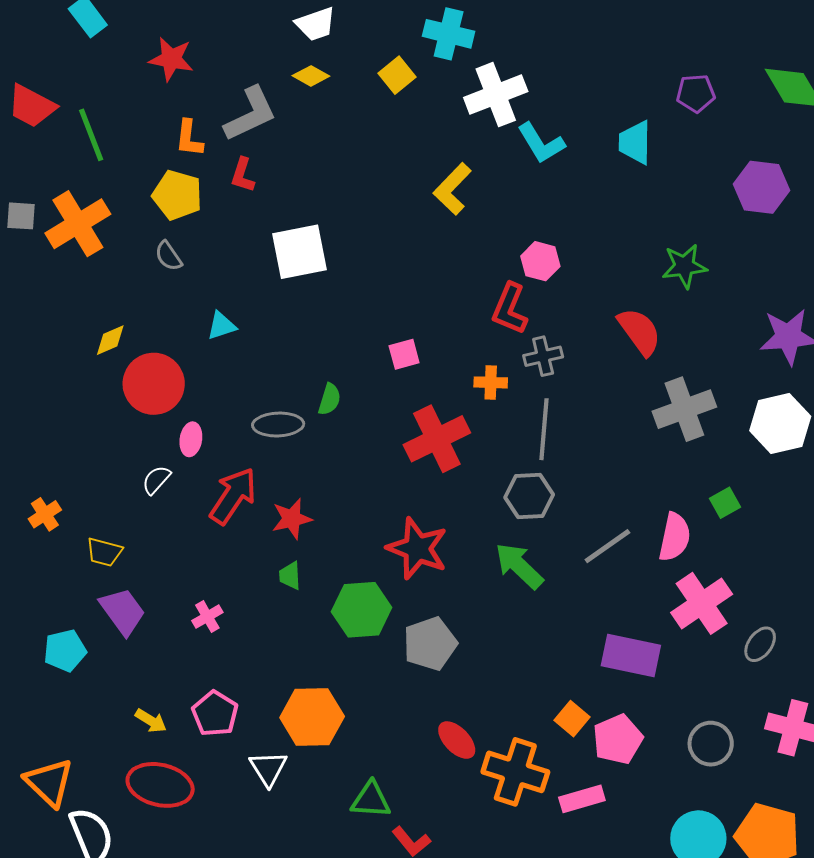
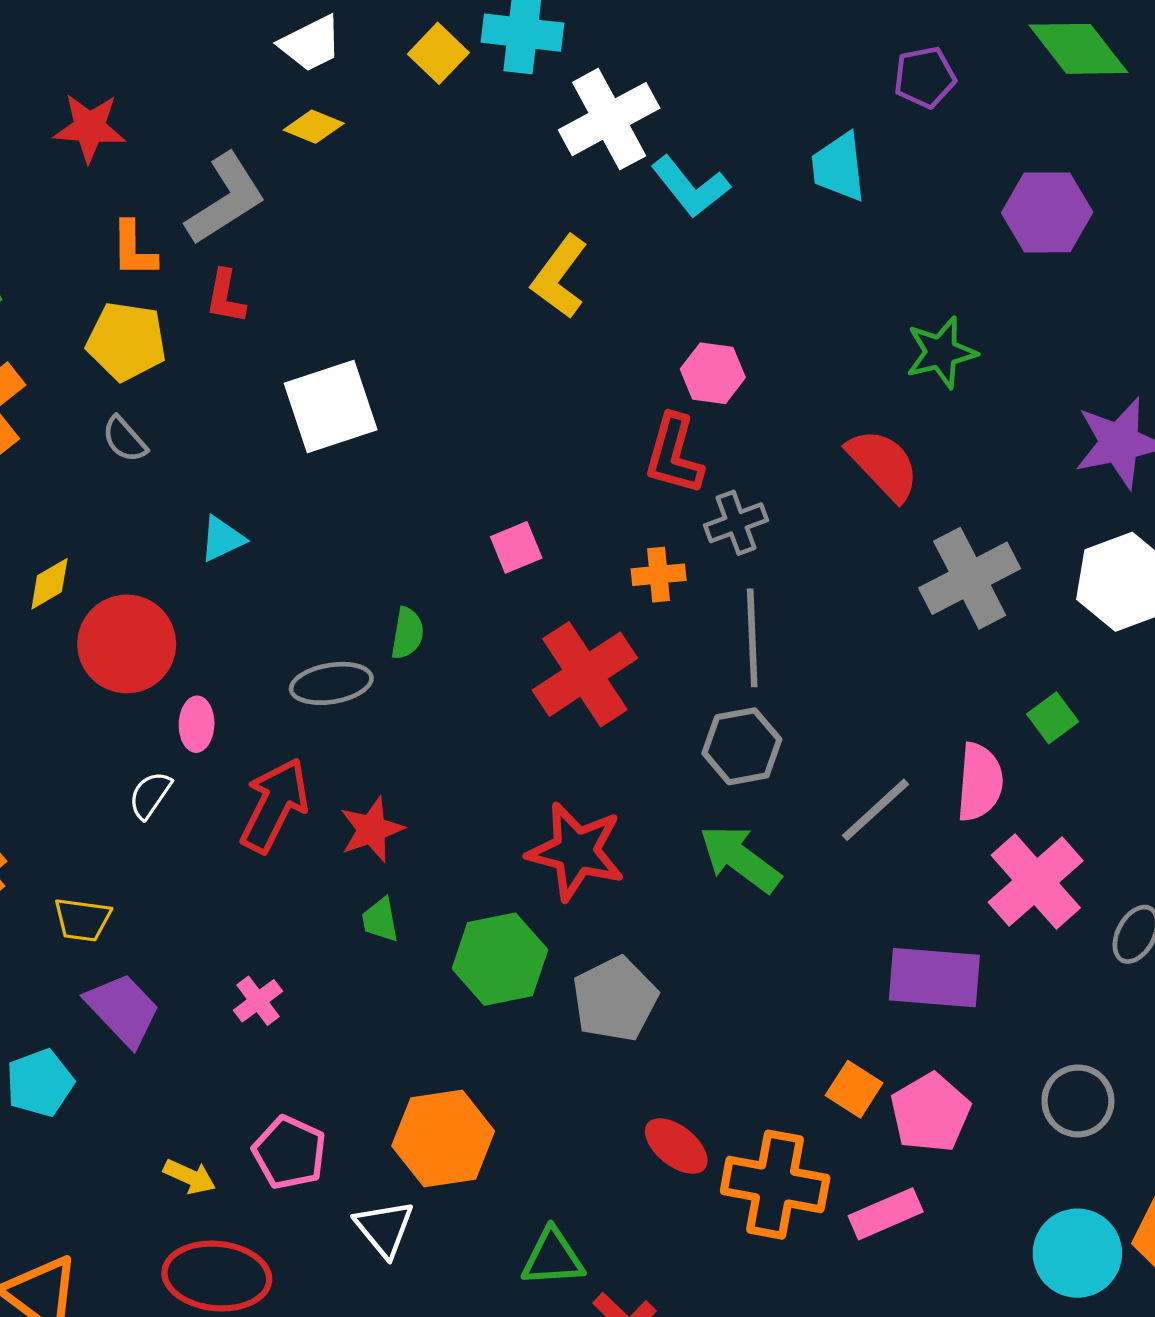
yellow square: (397, 75) -> (438, 53), moved

